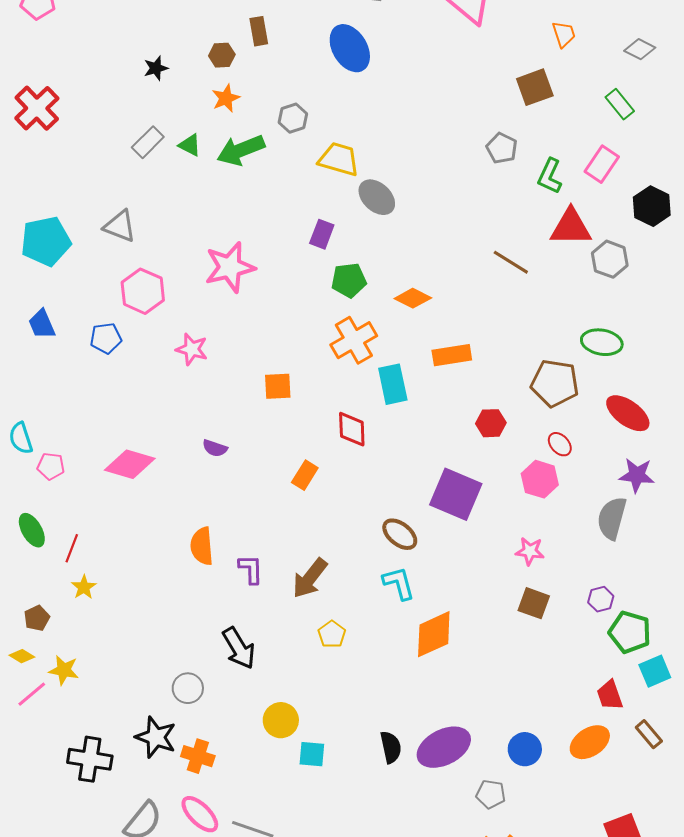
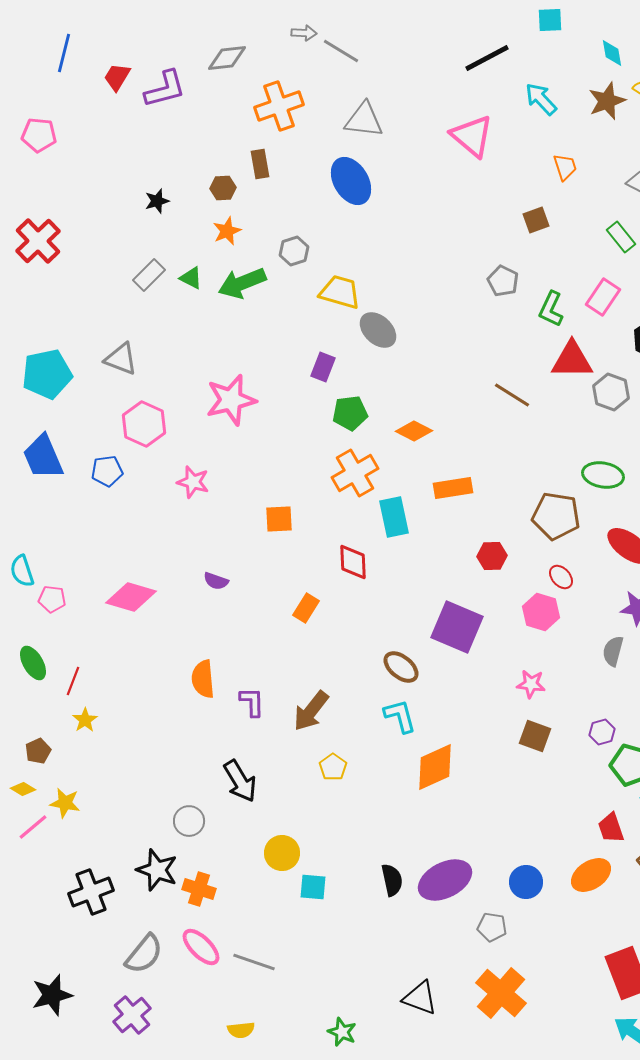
brown square: (535, 87) -> (536, 220), size x0.7
blue trapezoid: (42, 324) -> (43, 457), size x1.5
gray semicircle: (612, 518) -> (613, 651), size x0.7
black cross: (90, 759) -> (91, 892), turned -30

